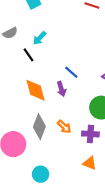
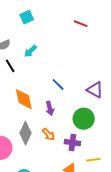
black line: (28, 55) -> (10, 66), moved
purple arrow: (61, 89) -> (50, 108), moved

